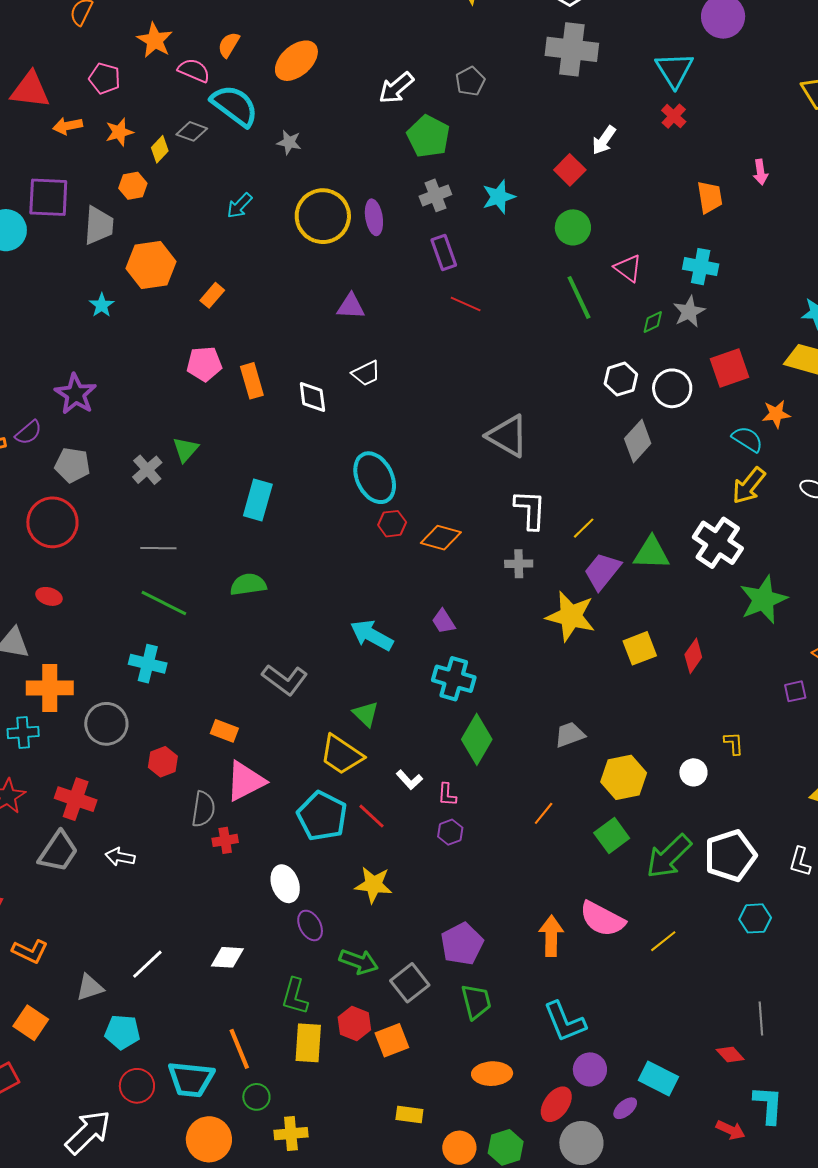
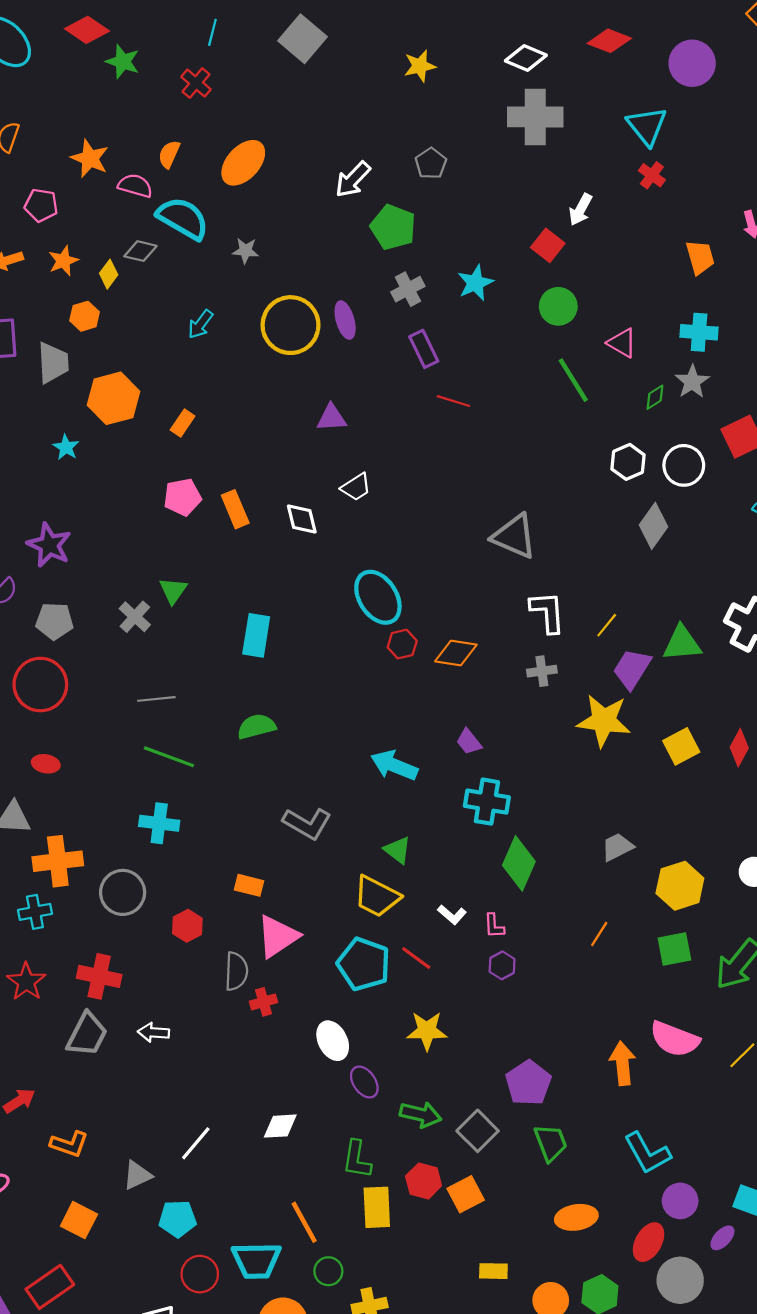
green square: (612, 835) -> (674, 949), turned 32

